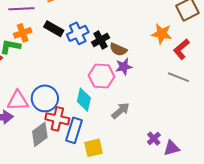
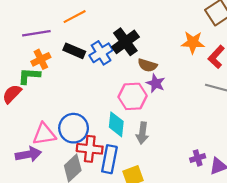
black cross: (101, 40) -> (125, 42), moved, size x1.4
purple star: (124, 67) -> (156, 83), turned -30
gray arrow: (121, 111) -> (142, 133), moved, turned 144
purple cross: (154, 139) -> (198, 158), turned 32

